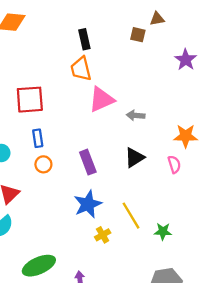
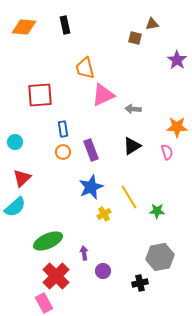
black rectangle: (84, 39) -> (65, 25), moved
blue rectangle: (38, 138) -> (63, 129), moved
orange circle: (43, 164) -> (63, 152), moved

